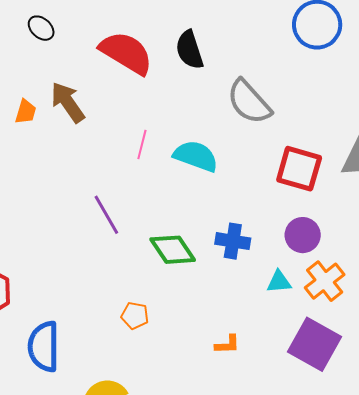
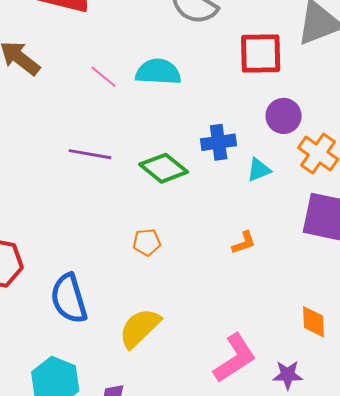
pink line: (142, 144) -> (103, 77), turned -48
purple line: (106, 215) -> (90, 154), turned -33
cyan triangle: (279, 282) -> (259, 170), moved

